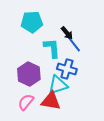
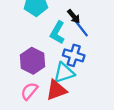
cyan L-shape: (52, 48) -> (57, 33), turned -145
red triangle: (51, 101) -> (56, 90), turned -30

